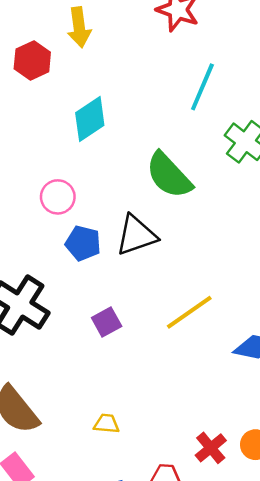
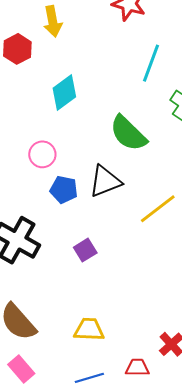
yellow line: (189, 312) -> (158, 209), moved
yellow trapezoid: (107, 424) -> (89, 329), size x1.5

